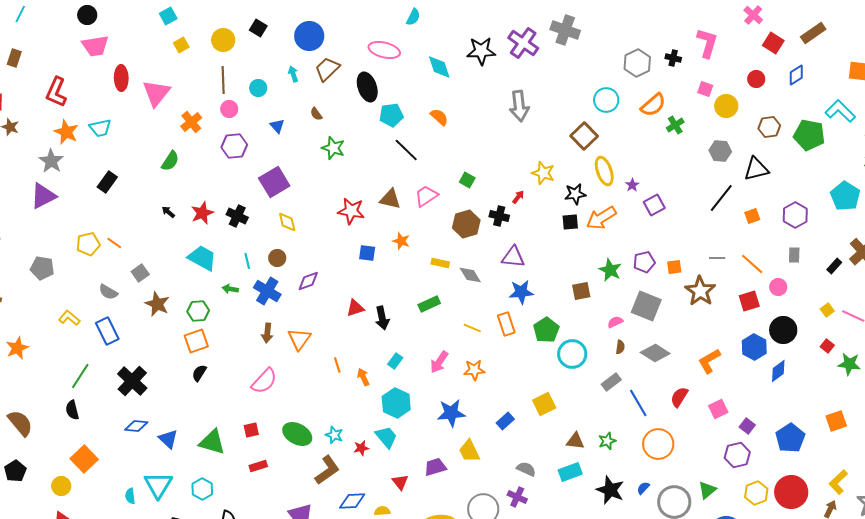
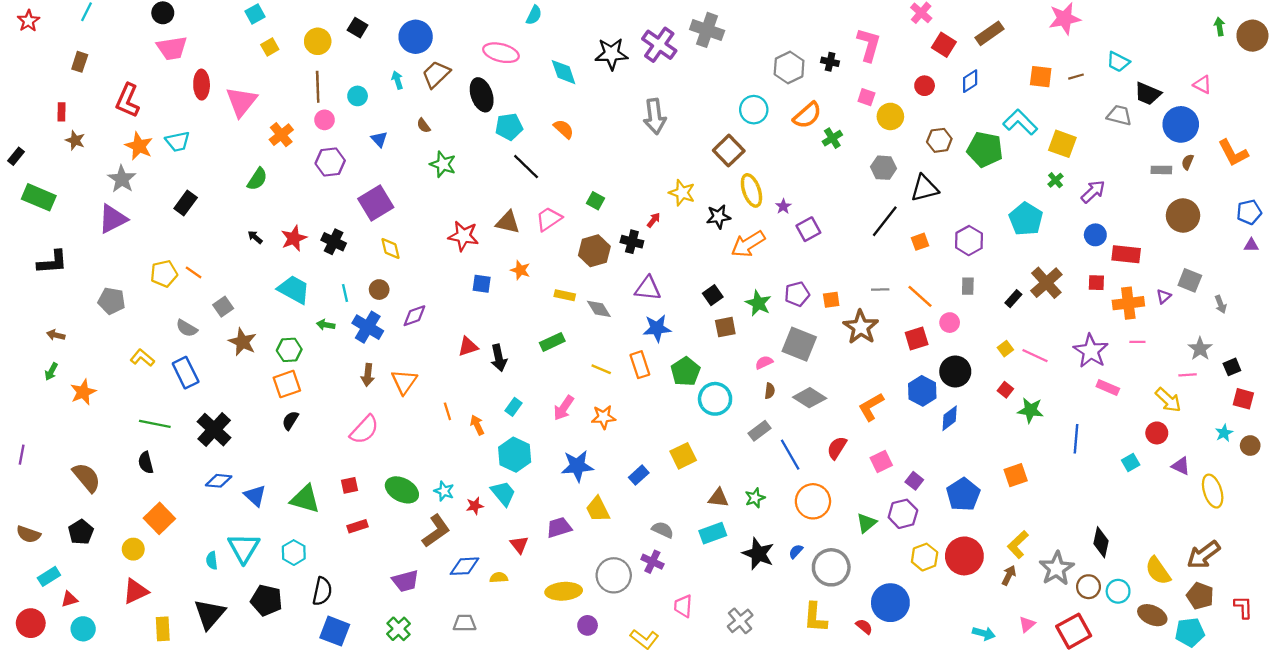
black square: (570, 222) -> (713, 295), moved, turned -30
green line: (80, 376) -> (155, 424), turned 68
green triangle: (707, 490) -> (866, 523), moved

